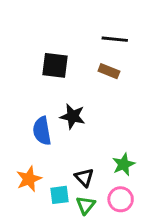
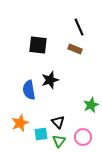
black line: (115, 39) -> (79, 27), turned 60
black star: (73, 116) -> (50, 80), turned -30
green star: (123, 164) -> (91, 105), moved

